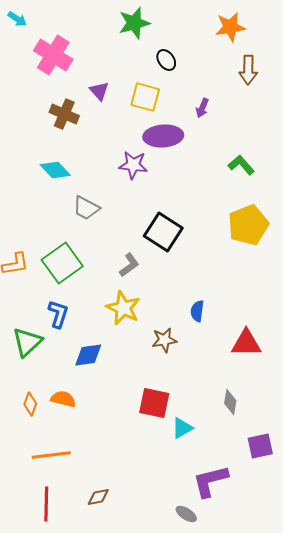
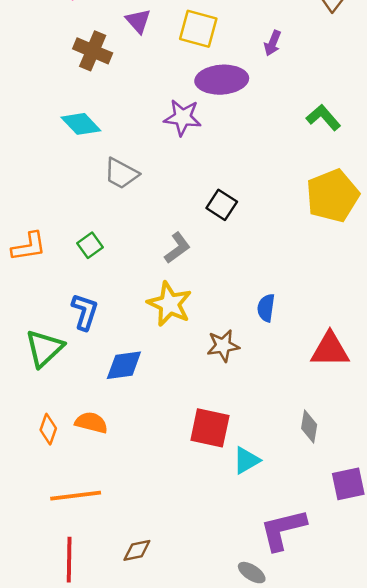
black square: (163, 232) -> (222, 205), size x0.6
green square: (62, 263) -> (90, 245), size x0.5

